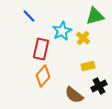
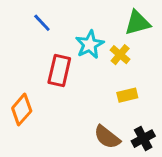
orange diamond: (43, 76) -> (22, 110), moved
black cross: (99, 86) -> (143, 139), moved

